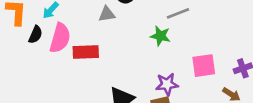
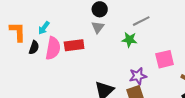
gray triangle: (107, 14) -> (98, 27), moved, turned -40
red rectangle: (86, 52) -> (74, 45), moved

